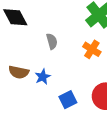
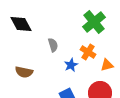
blue star: (43, 77) -> (71, 65), moved

